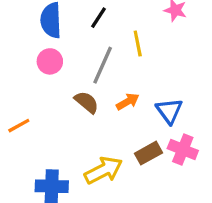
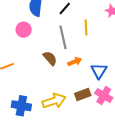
pink circle: (50, 61) -> (24, 30), moved
gray line: (103, 65) -> (63, 37), turned -45

